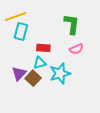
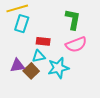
pink semicircle: (76, 49) -> (76, 44), size x1.5
purple triangle: (19, 74) -> (17, 66), turned 35

